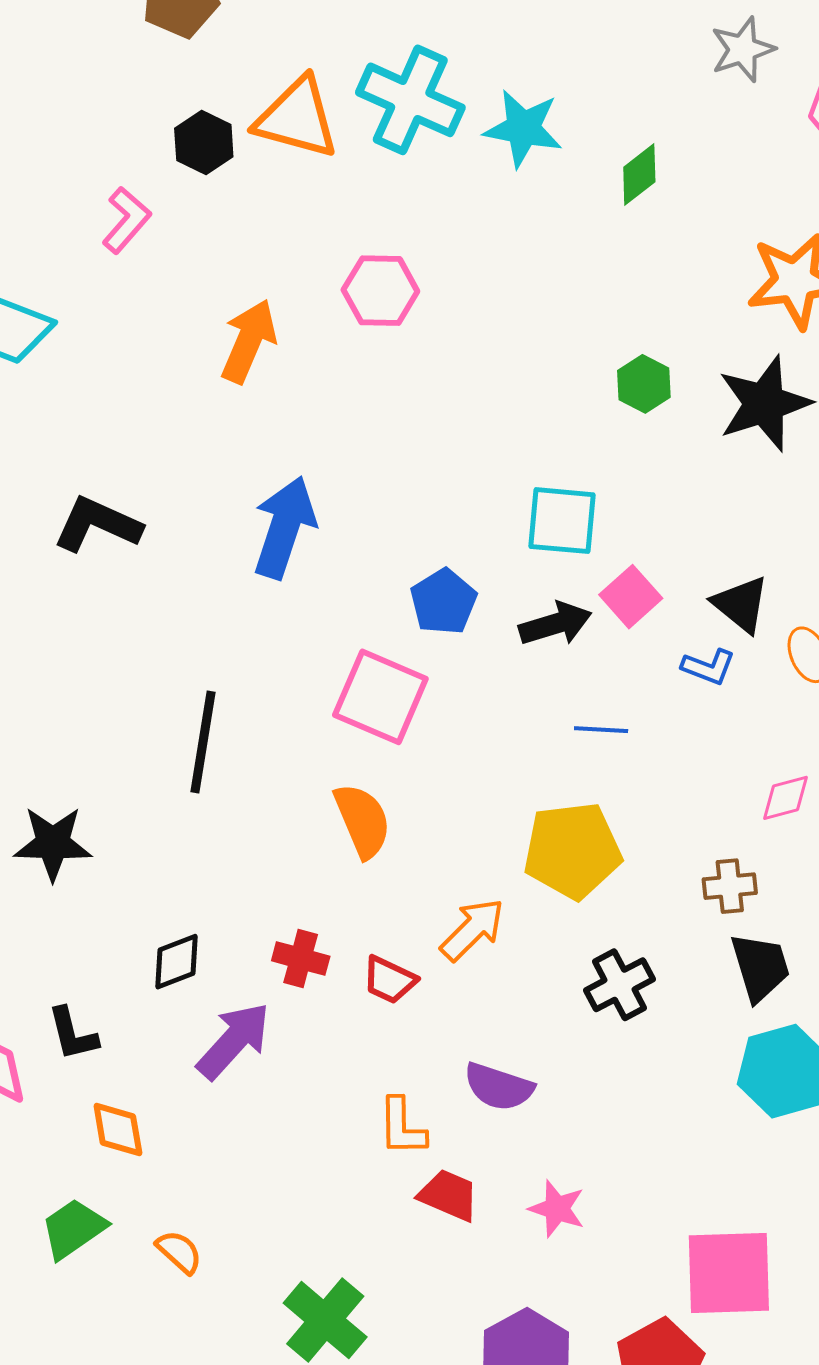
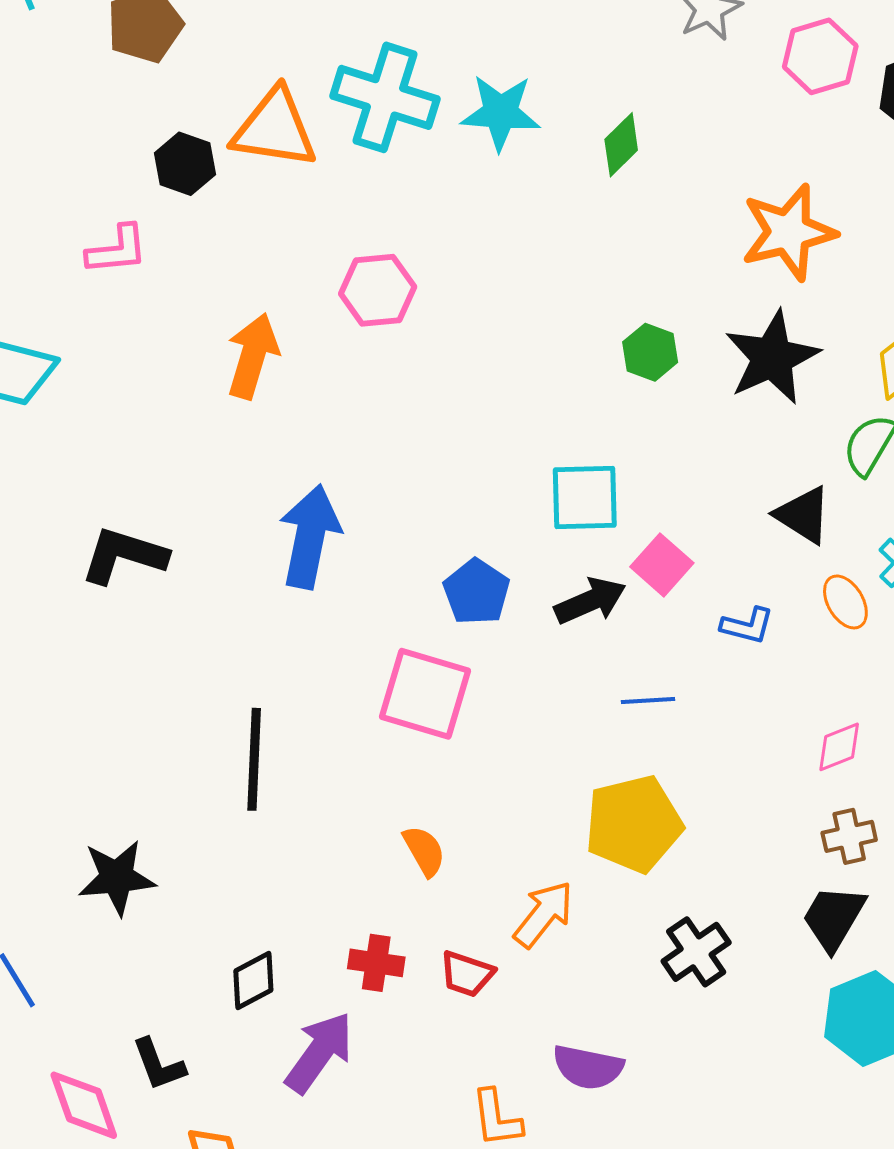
pink L-shape: (126, 220) -> (117, 250), turned 50
black triangle: (741, 604) -> (803, 515), moved
orange semicircle: (362, 821) -> (424, 851), moved, size x0.7
brown cross: (730, 886) -> (849, 836), moved
black trapezoid: (760, 967) -> (834, 918), turned -126

